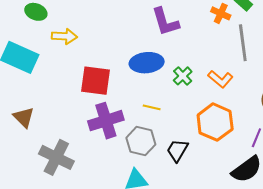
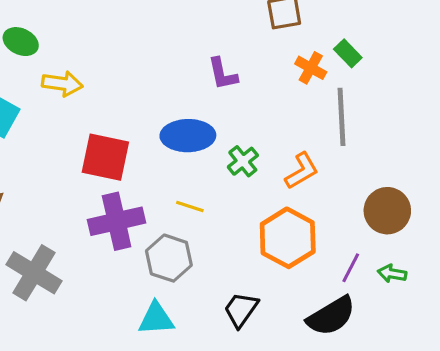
purple L-shape: (165, 22) -> (223, 74), size x0.7
orange L-shape: (220, 79) -> (302, 171), turned -75
black trapezoid: (177, 150) -> (241, 310), moved

